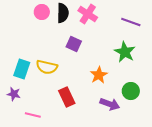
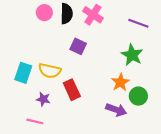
orange star: (99, 75) -> (120, 82), moved
purple star: (14, 94) -> (43, 99), moved
red rectangle: (67, 97) -> (72, 90), moved

